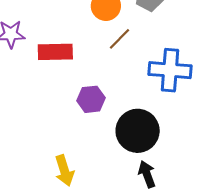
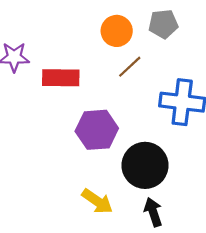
purple hexagon: (91, 99) -> (97, 130), size x1.4
yellow arrow: (64, 171) -> (97, 201), moved, turned -40

